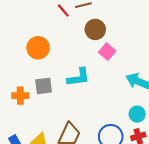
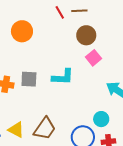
orange circle: (38, 48) -> (22, 31), moved
cyan circle: (137, 114) -> (101, 119), moved

